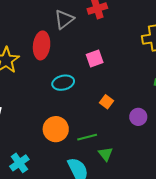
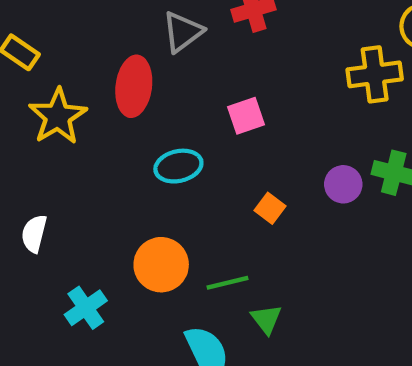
purple circle: (138, 117) -> (343, 184), moved
cyan cross: (19, 163) -> (86, 308), moved

